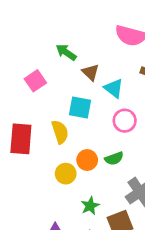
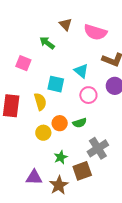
brown triangle: (91, 72) -> (66, 24), moved
pink square: (35, 81) -> (23, 63), turned -35

